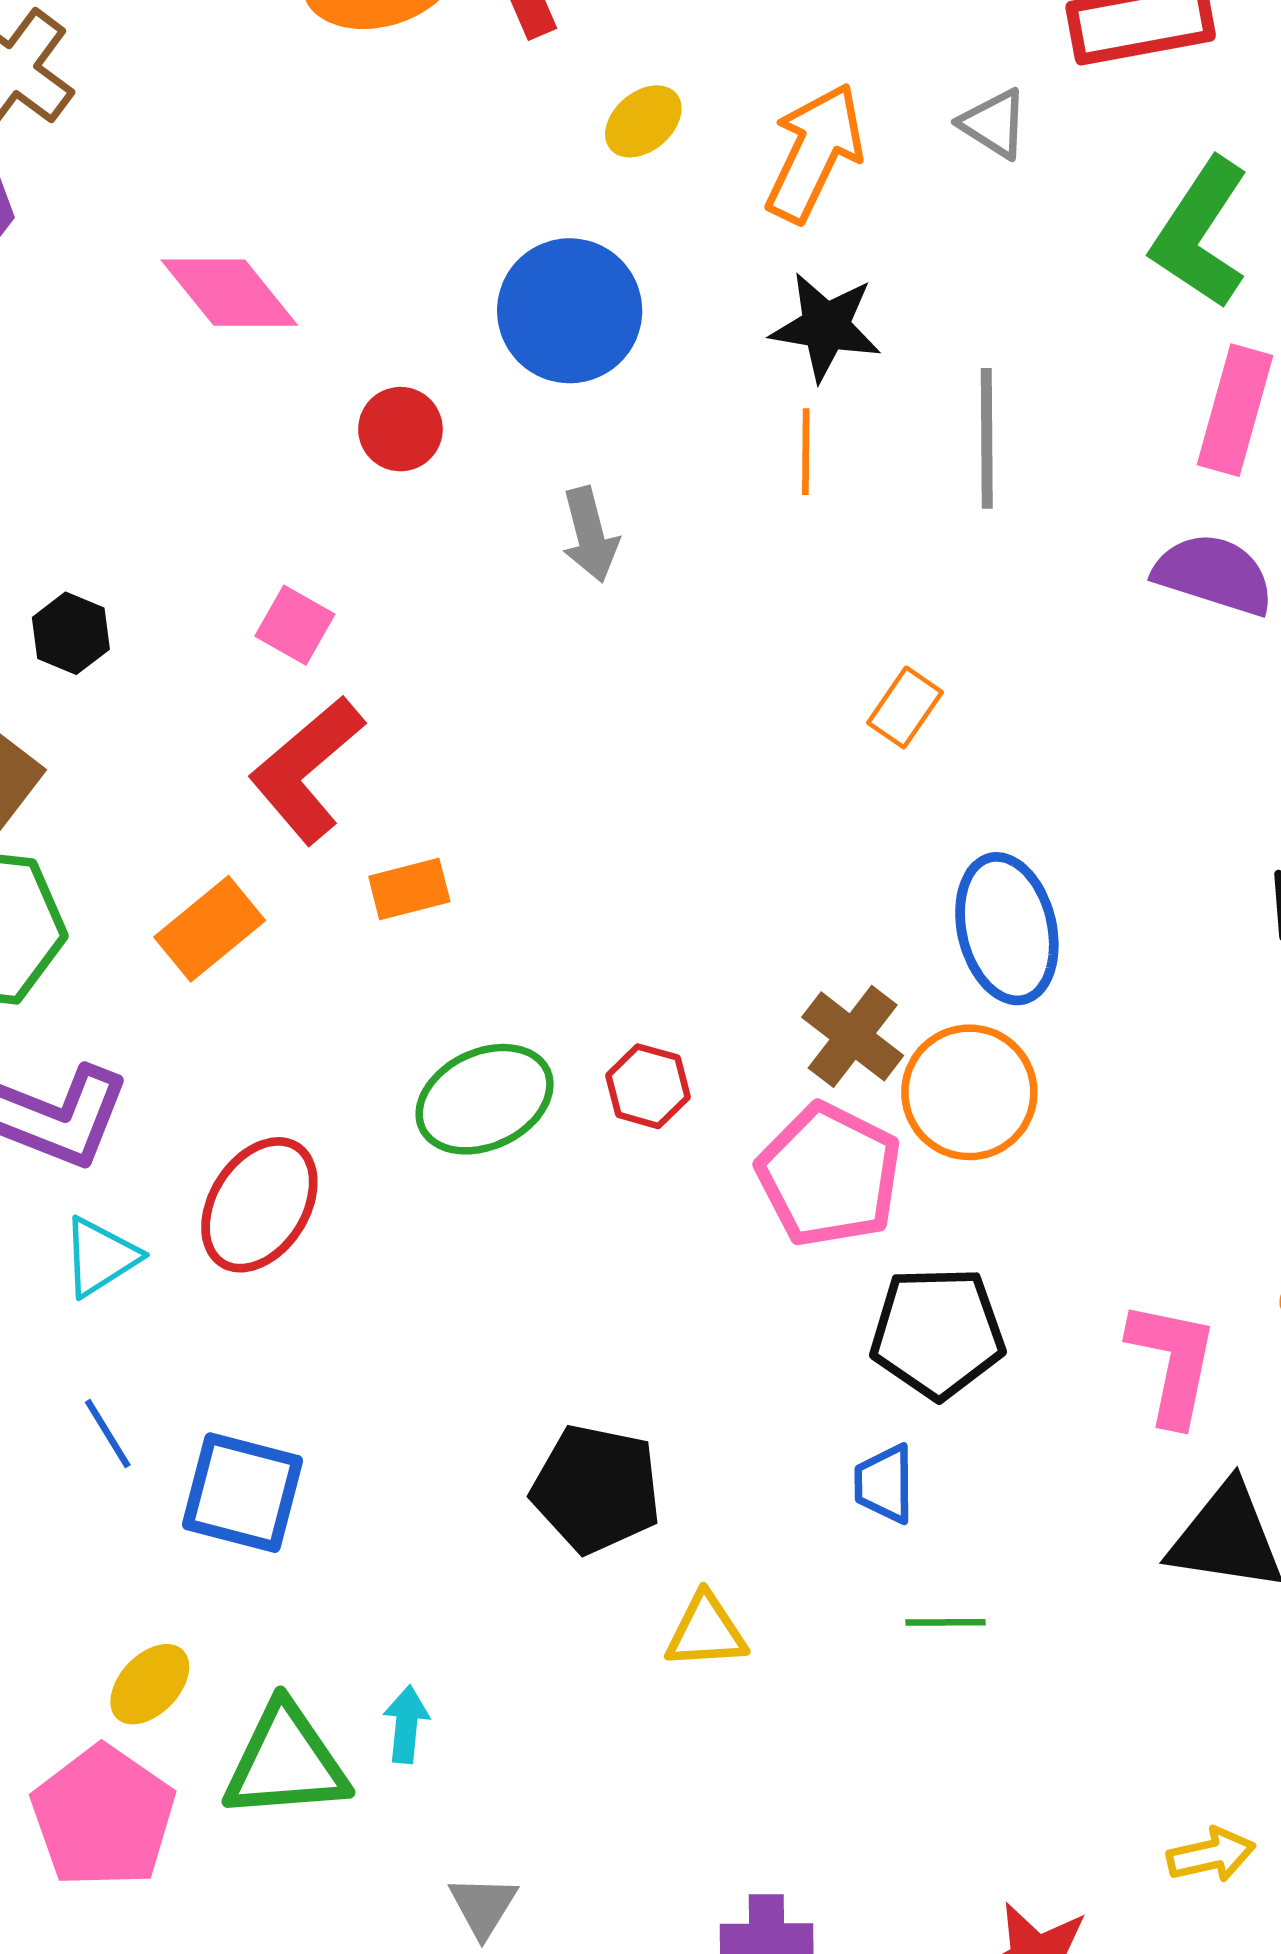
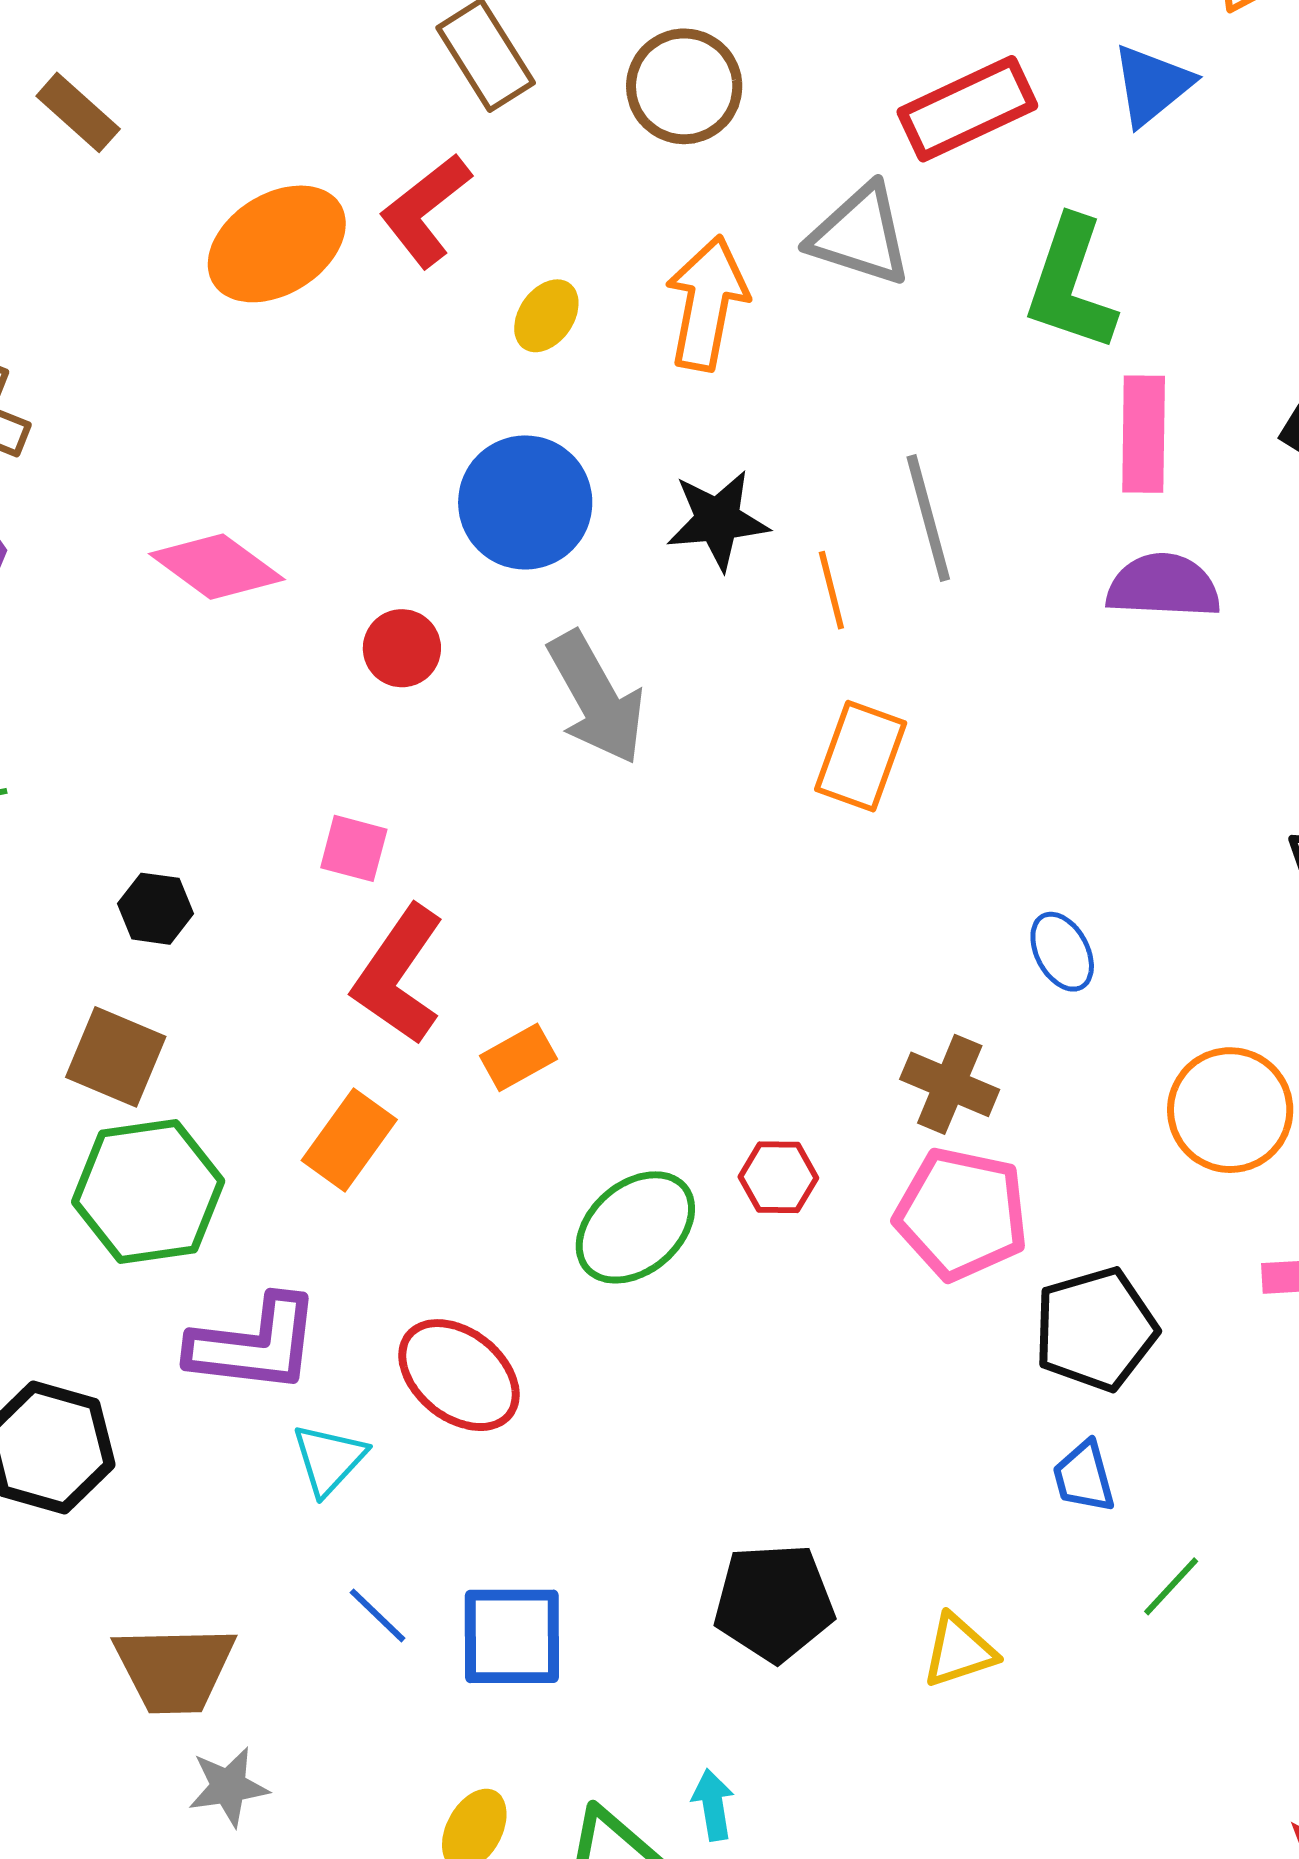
gray triangle: (994, 124) -> (860, 235), size x1.6
black star: (826, 327) -> (718, 520), moved
orange line: (806, 452) -> (831, 590), moved
gray arrow: (590, 535) -> (596, 698), size x1.6
orange rectangle: (905, 707) -> (861, 756), moved, size x1.5
blue ellipse: (1007, 929) -> (1062, 952), size x0.6
orange circle: (969, 1092) -> (1230, 1110), moved
red ellipse: (259, 1205) -> (459, 1375), turned -69
black pentagon: (596, 1489) -> (774, 1602), moved
green line: (946, 1622) -> (1171, 1586), turned -32

